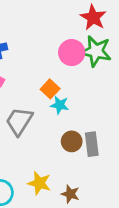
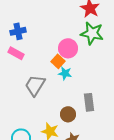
pink circle: (72, 53) -> (68, 48), moved
brown circle: (72, 141) -> (68, 114), moved

